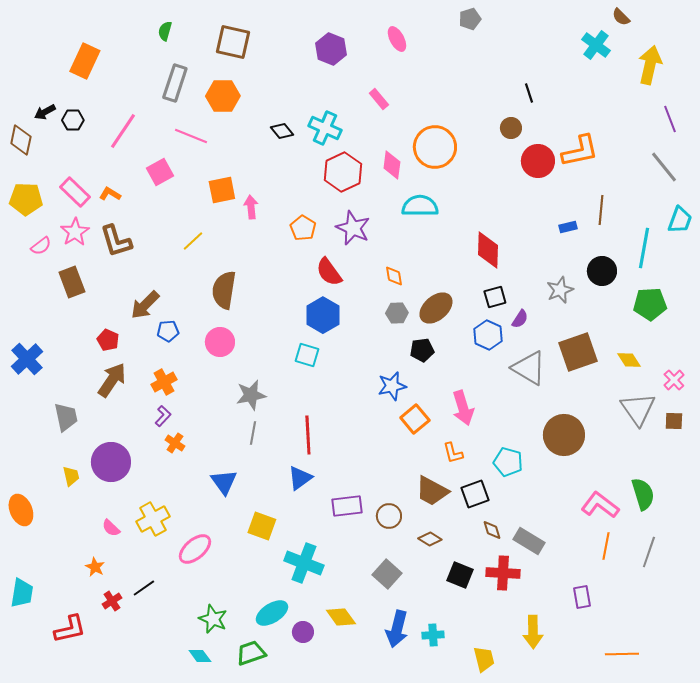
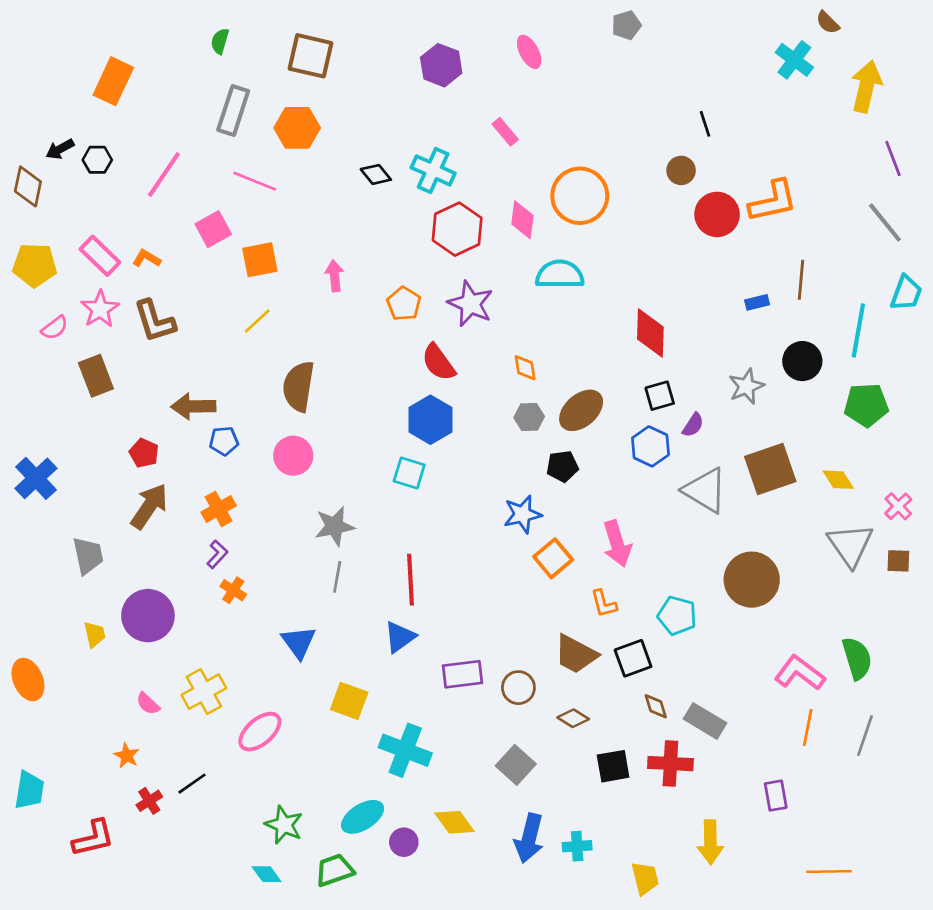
orange square: (222, 190) -> (260, 260), moved
brown arrow: (145, 305) -> (193, 406), turned 44
black square: (460, 575) -> (613, 766), turned -32

